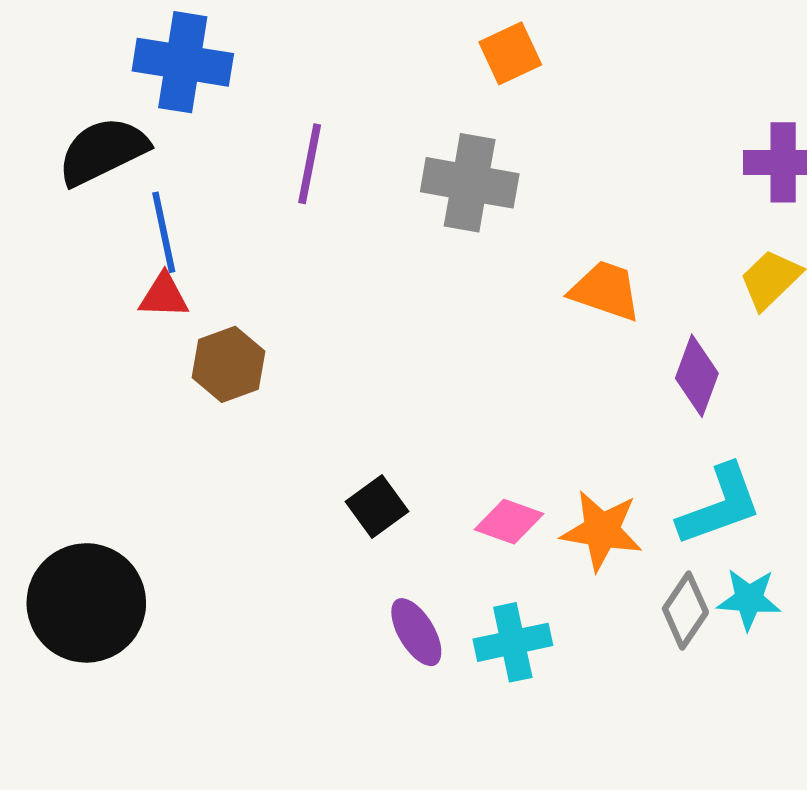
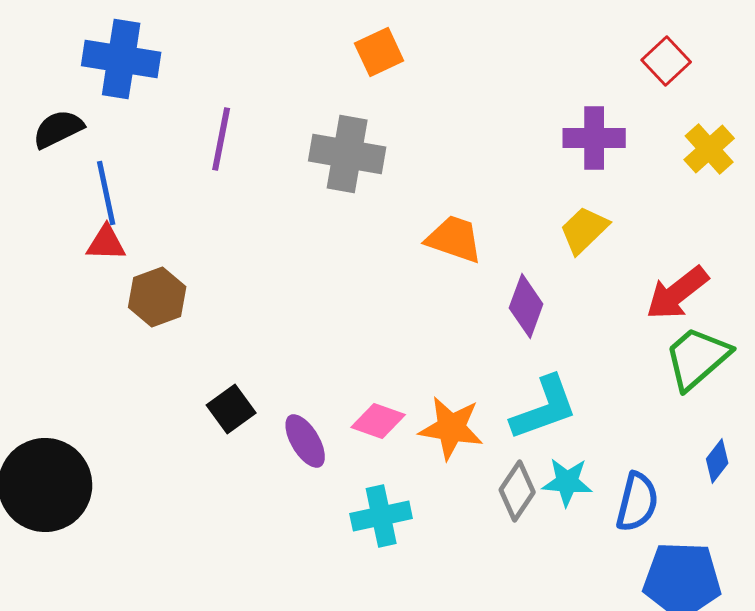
black semicircle: (103, 151) -> (58, 129), size x0.7
black square: (377, 506) -> (231, 409), moved
purple ellipse: (416, 632) -> (305, 441), moved

